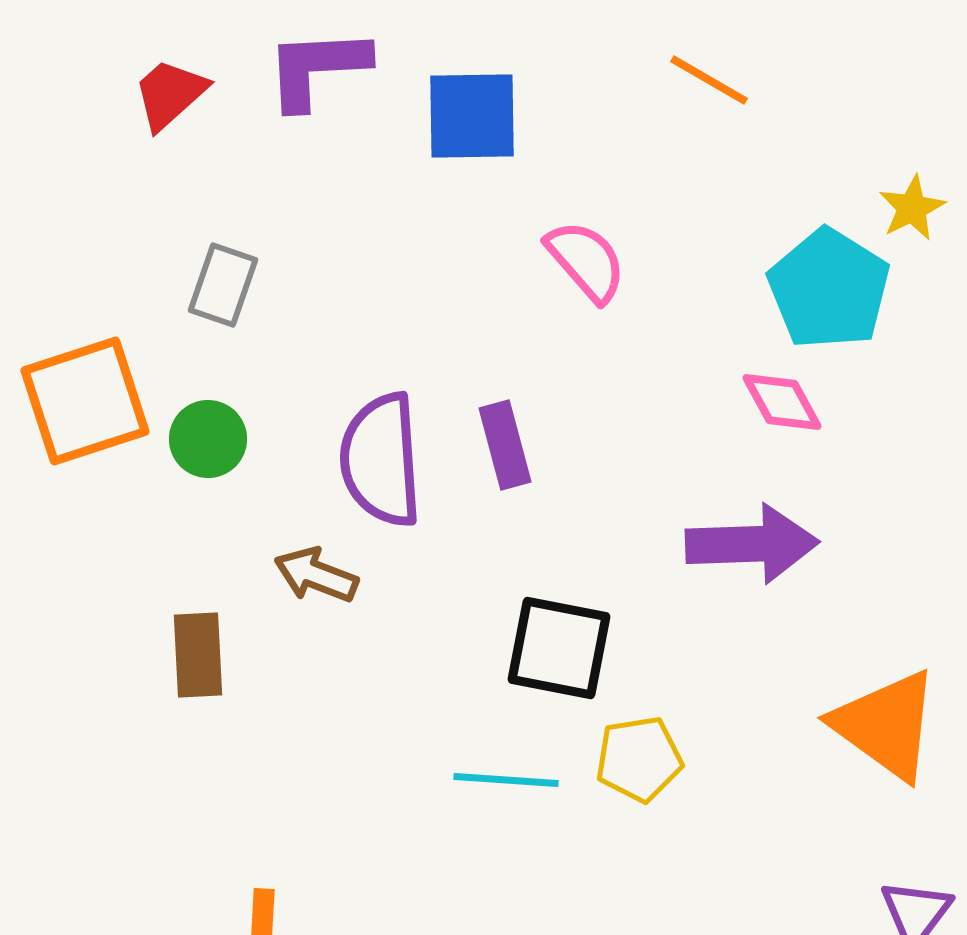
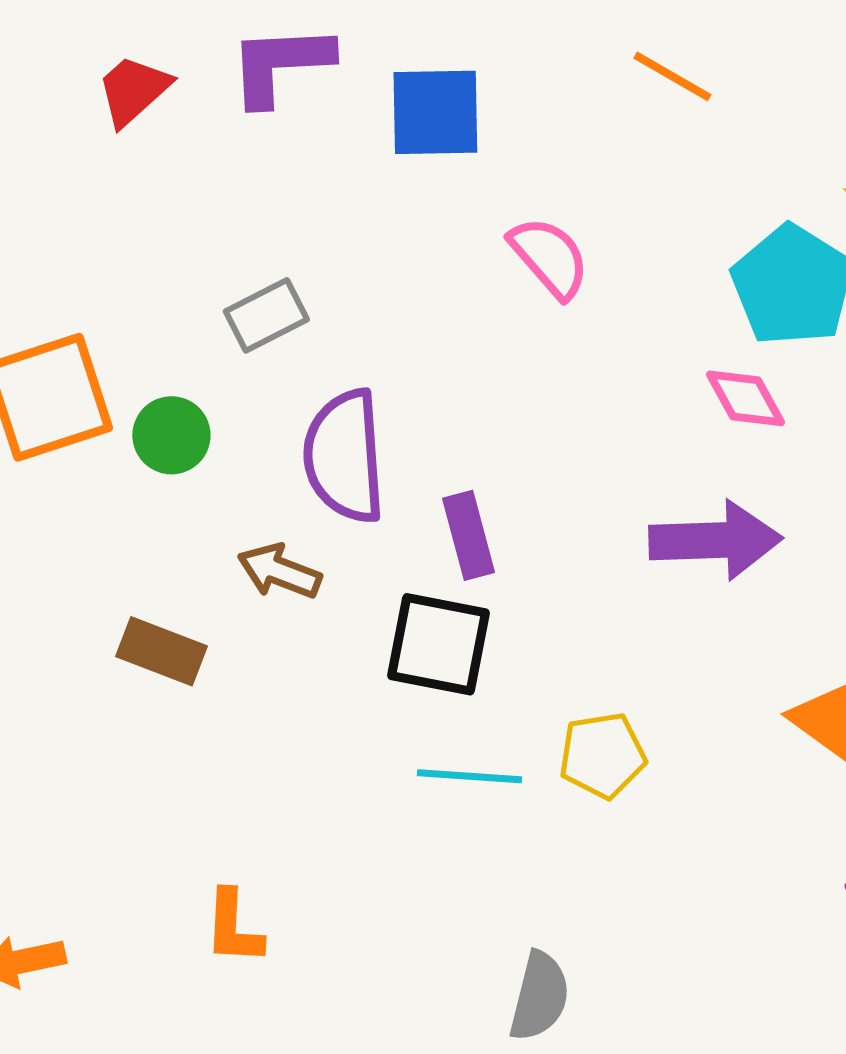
gray rectangle: (223, 285) -> (266, 315), moved, turned 44
purple rectangle: (505, 445) -> (468, 535), moved
black square: (559, 648) -> (438, 644), moved
brown rectangle: (198, 655) -> (161, 651), turned -66

